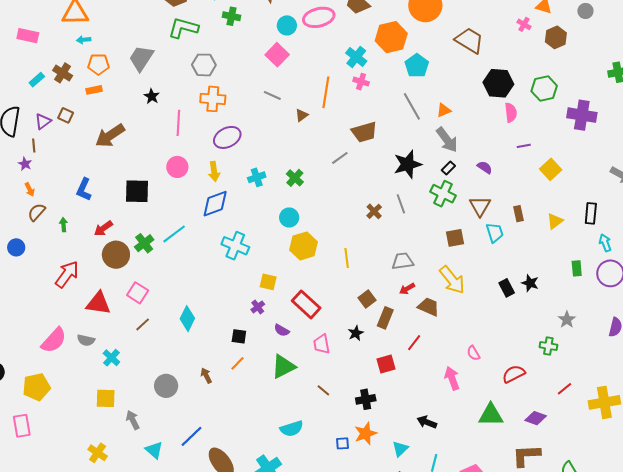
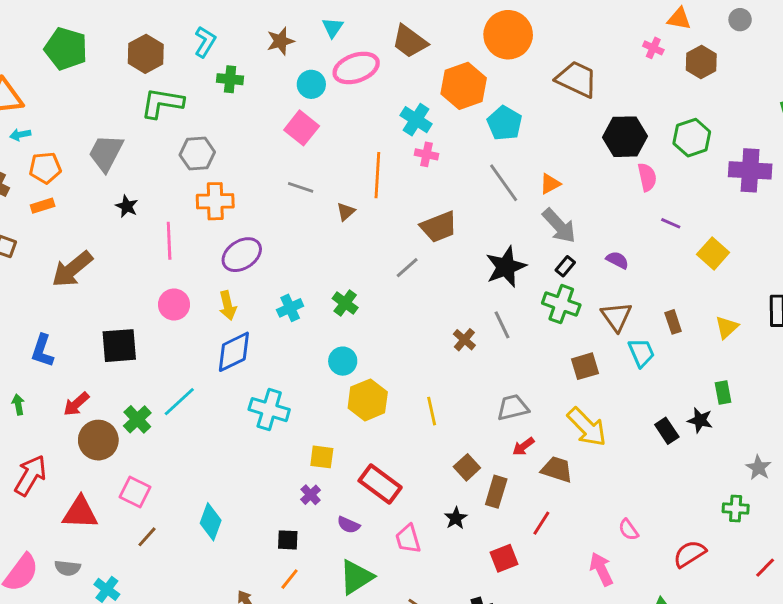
purple line: (524, 146) -> (671, 223), turned 40
green rectangle: (577, 268) -> (723, 393), moved

